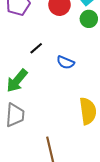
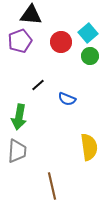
green arrow: (17, 81) -> (19, 117), turned -30

